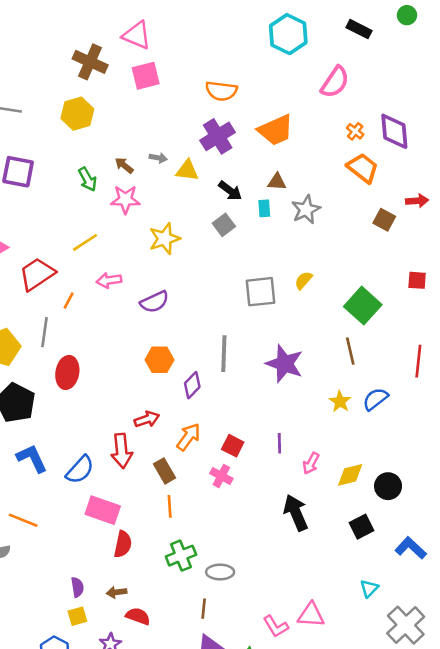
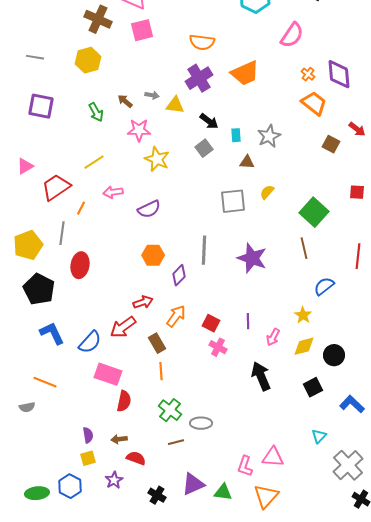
brown triangle: (277, 182) -> (247, 162), moved
pink star: (125, 200) -> (139, 130), moved
red arrow: (417, 201) -> (357, 129), turned 42
yellow star: (165, 239) -> (157, 159), turned -30
yellow star: (340, 402) -> (303, 315), moved
red arrow: (122, 451) -> (123, 327), turned 60
pink cross: (221, 476) -> (218, 347), moved
green cross: (181, 556) -> (170, 410), turned -30
brown line: (204, 609) -> (176, 442), moved, turned 70
pink L-shape: (276, 626) -> (245, 466), turned 50

